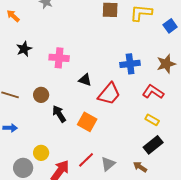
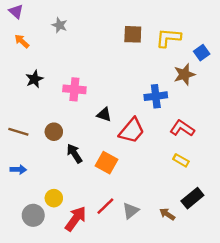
brown star: (166, 64) -> (184, 74), moved
black rectangle: (153, 145) -> (192, 198), moved

